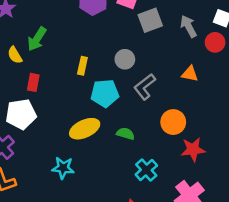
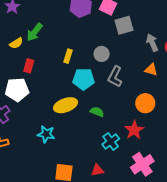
gray arrow: (189, 26) -> (152, 43), moved
yellow semicircle: (15, 55) -> (16, 43), turned -96
gray L-shape: (145, 87) -> (115, 77), turned -30
orange circle: (173, 122) -> (145, 103), moved
red star: (193, 149) -> (134, 130), moved, turned -30

